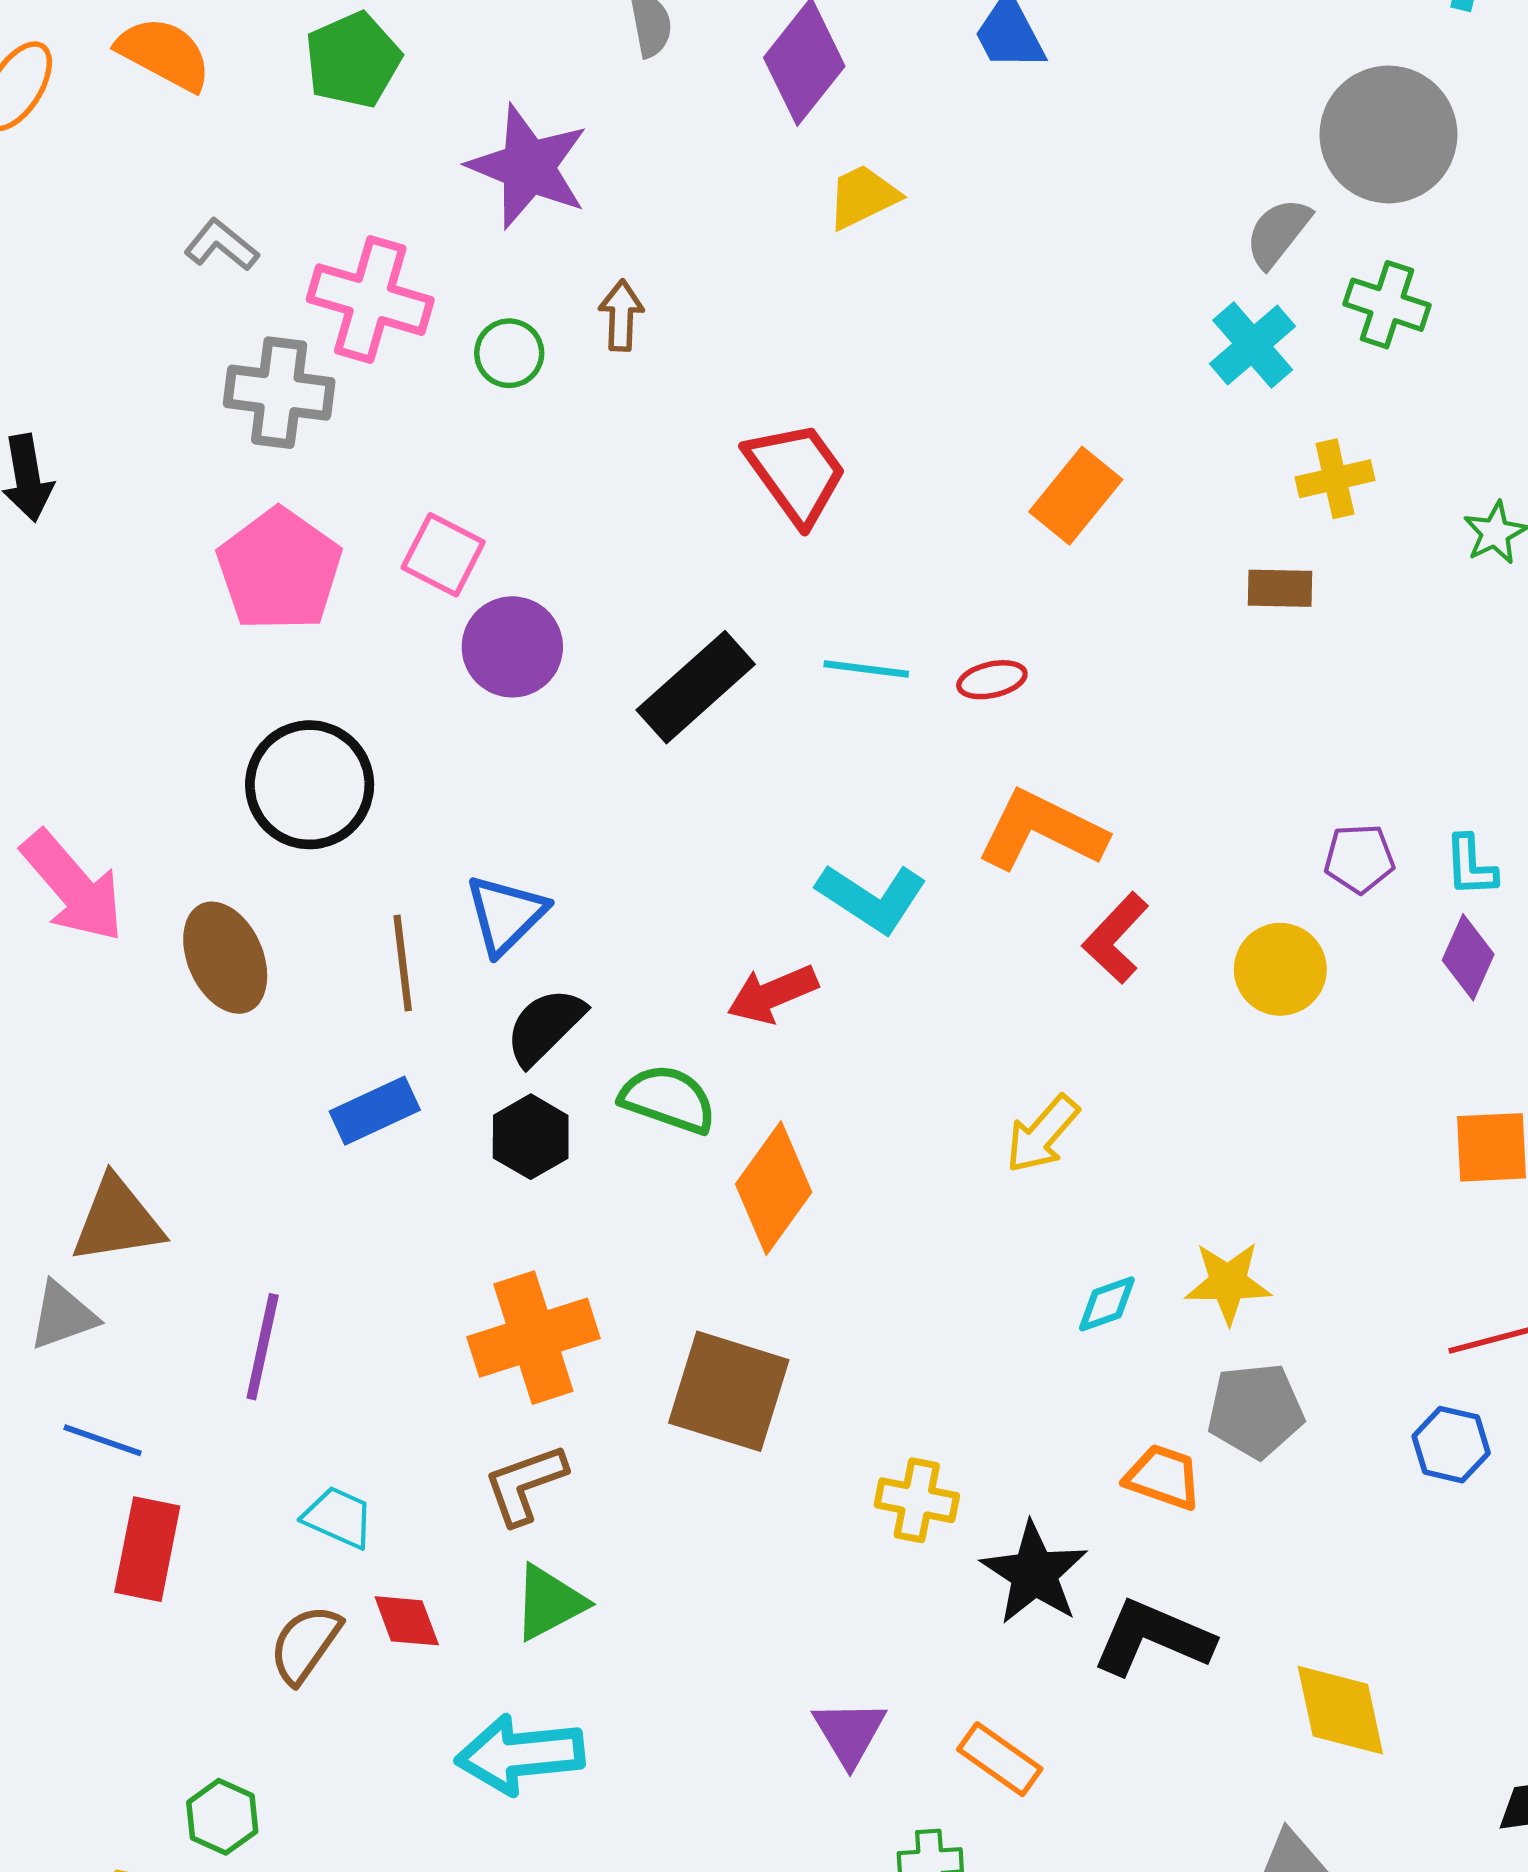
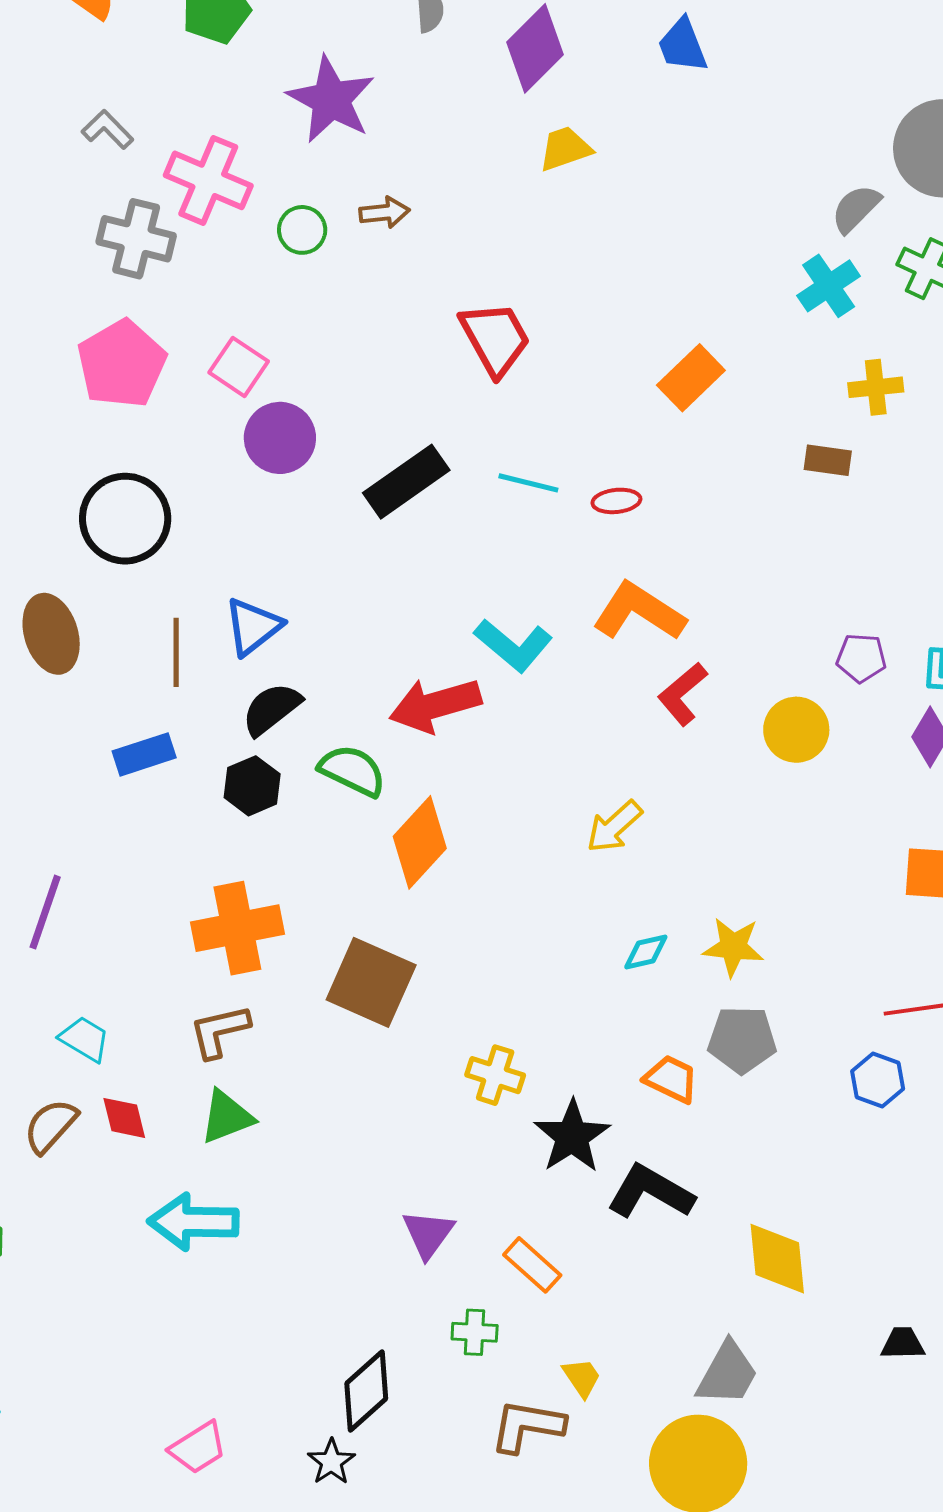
brown arrow: (621, 315) -> (384, 213), turned 75
red arrow: (773, 994) -> (435, 705), size x1.4

